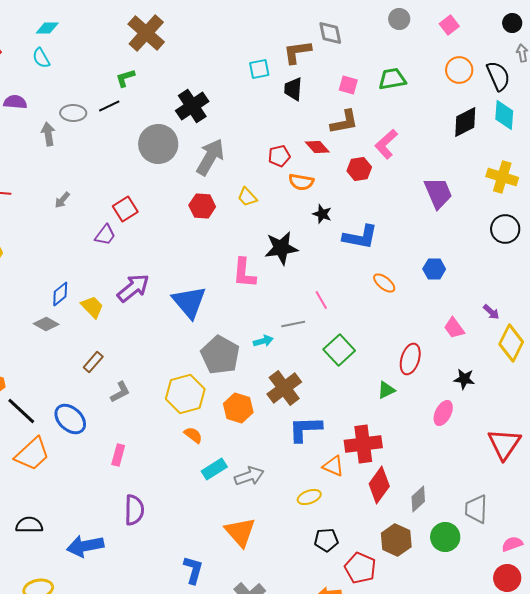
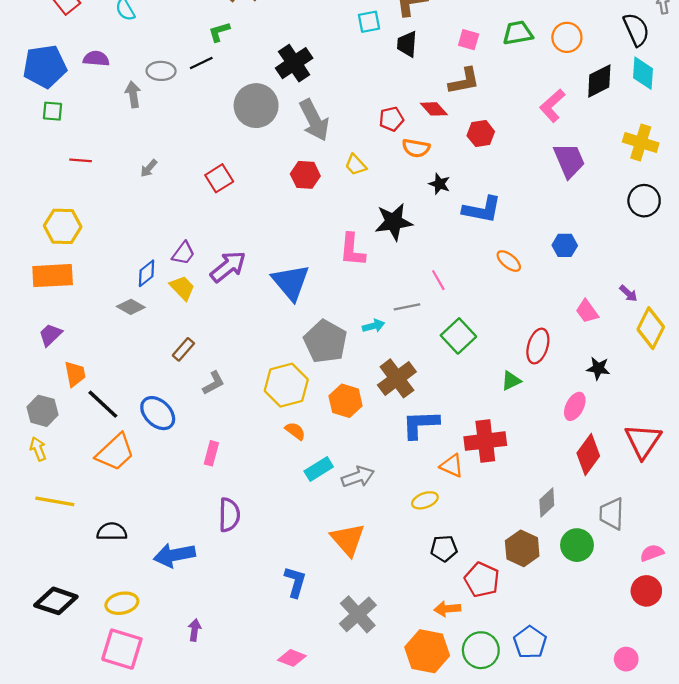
orange circle: (459, 70) -> (567, 37), moved
pink L-shape: (386, 144) -> (552, 106), moved
gray arrow: (210, 157) -> (314, 120), turned 123
purple trapezoid: (105, 235) -> (183, 253), moved
red diamond: (379, 485) -> (588, 454), moved

